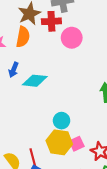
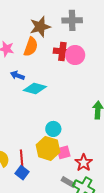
red cross: (51, 21) -> (62, 51), moved
blue arrow: (14, 70) -> (17, 75), turned 80

